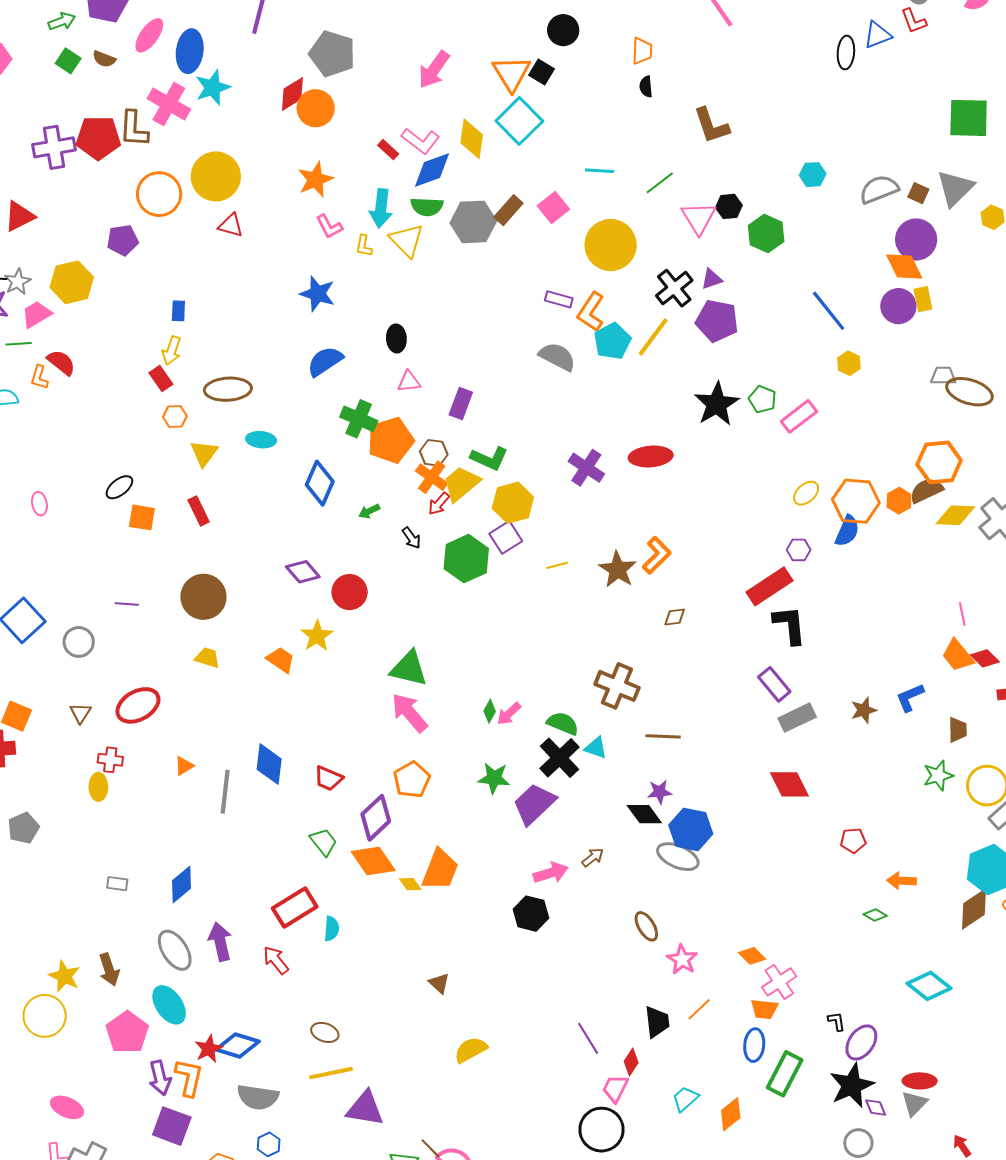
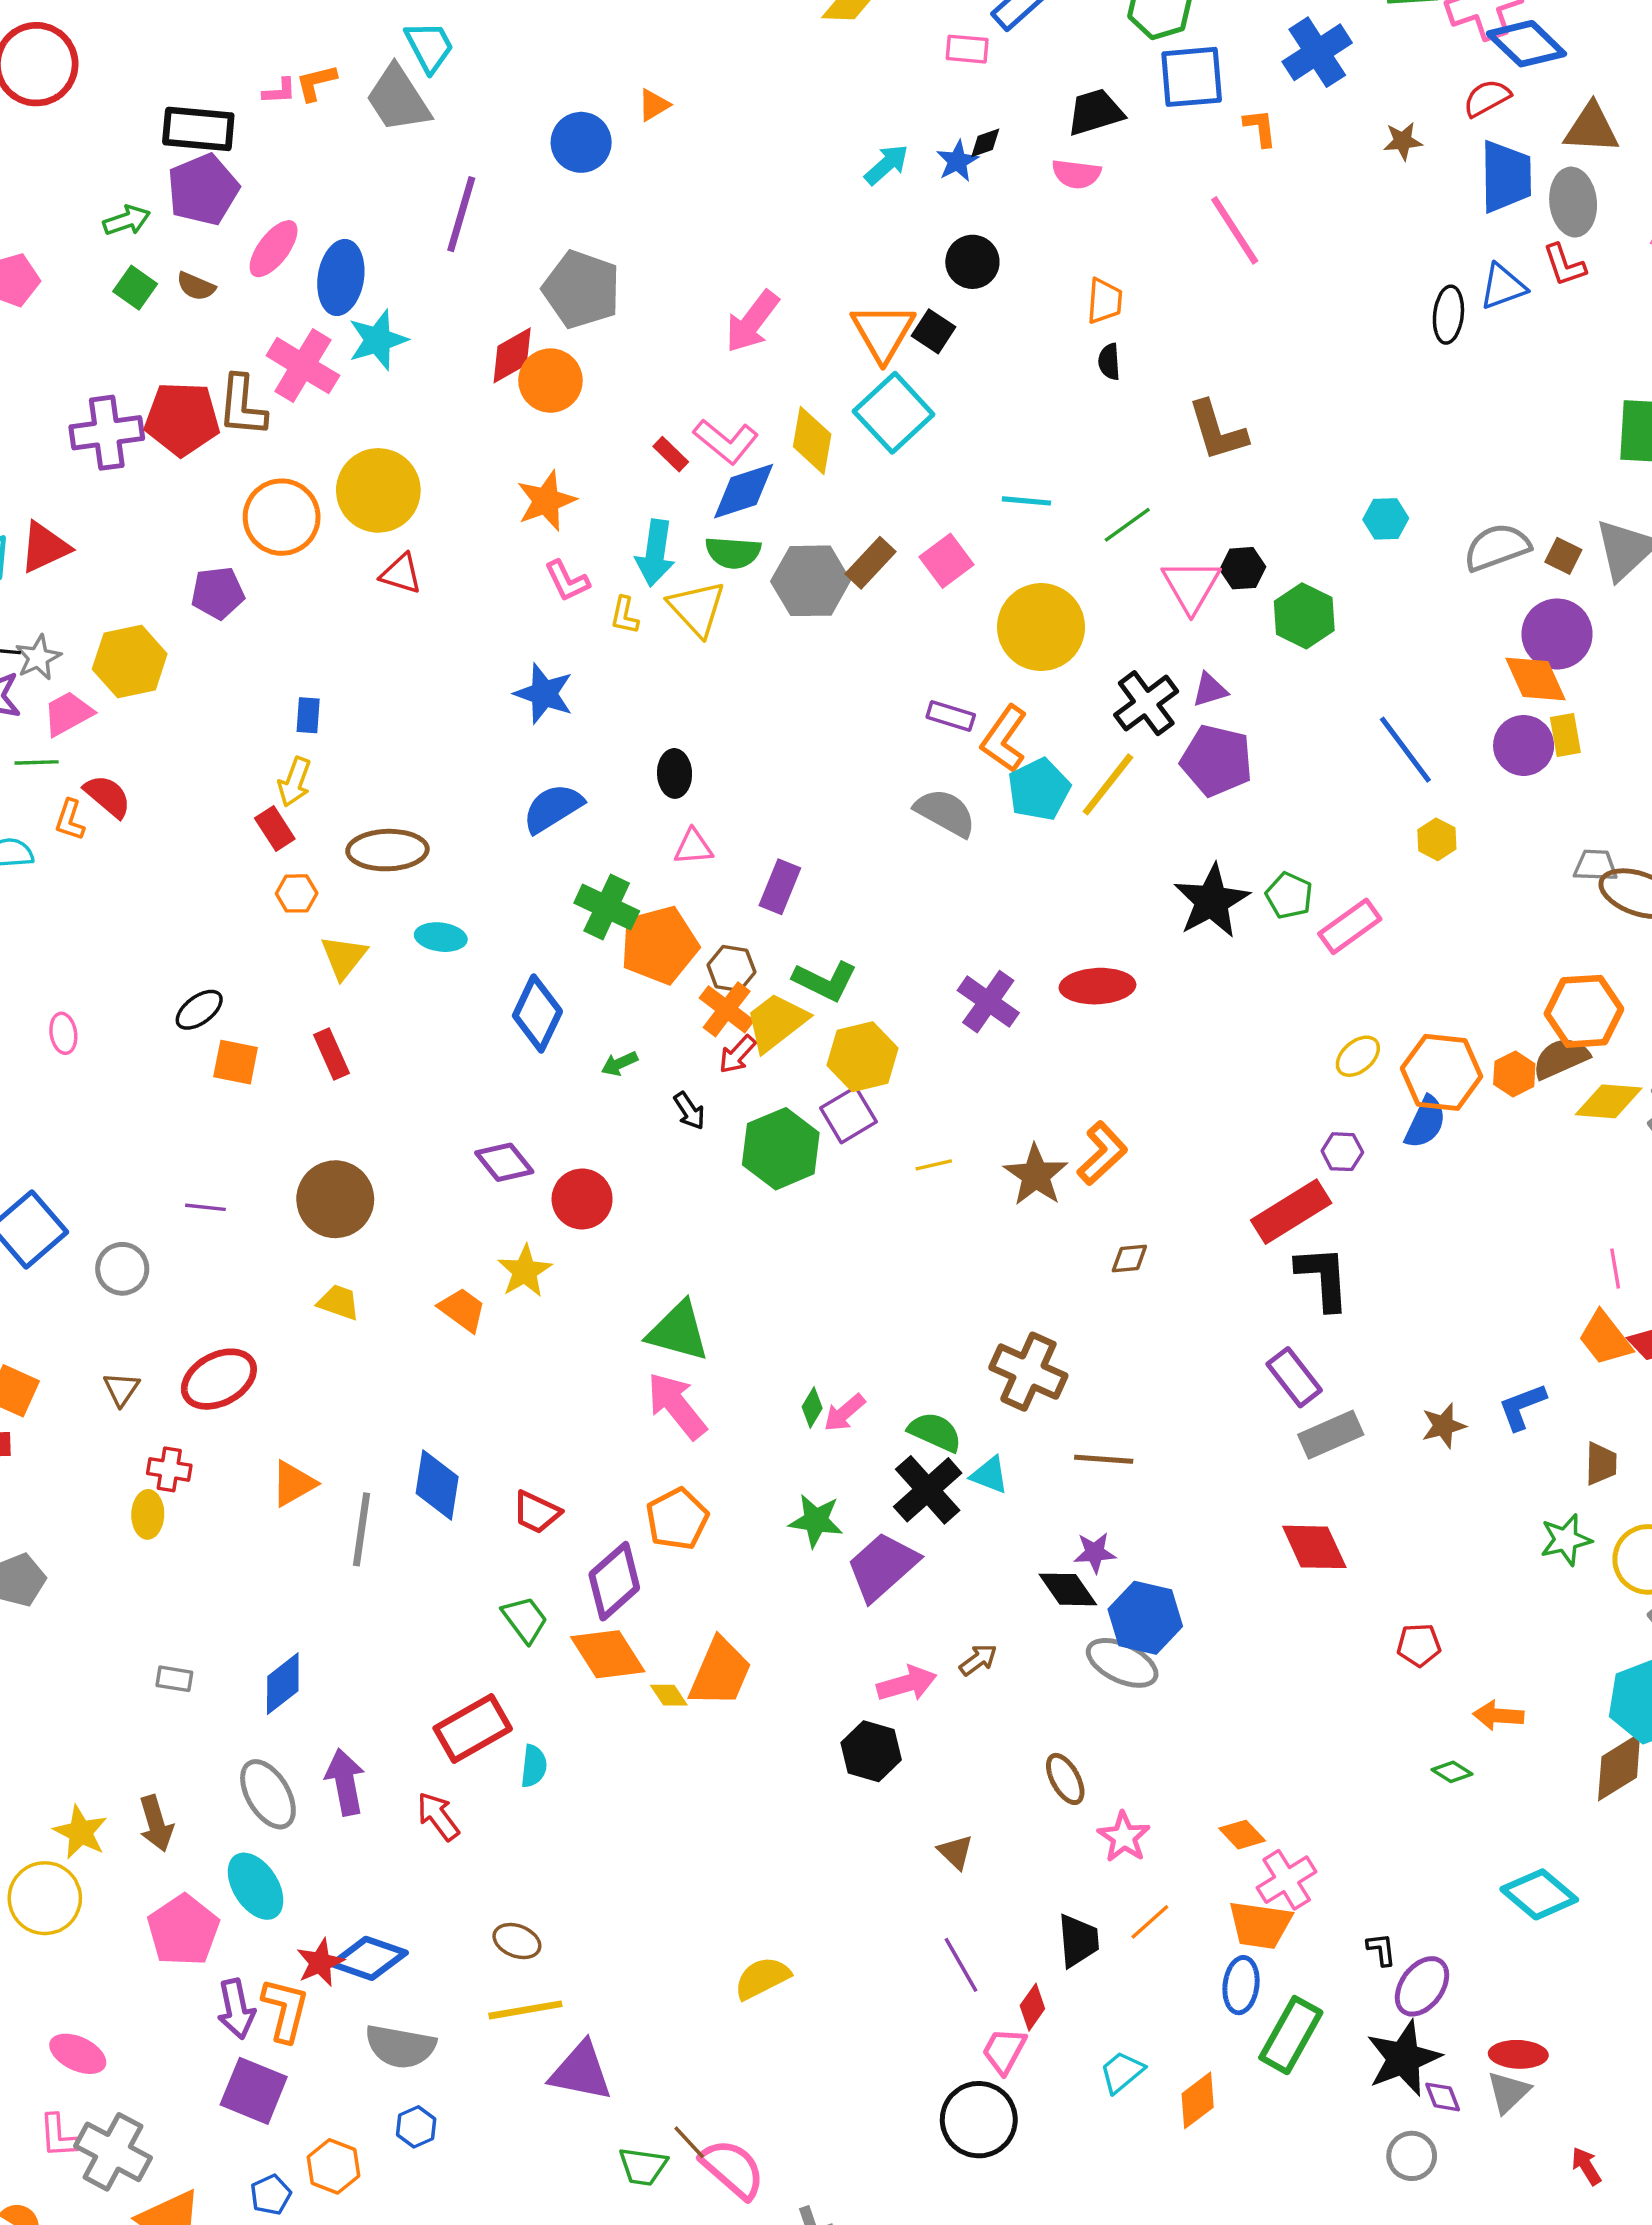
orange triangle: (184, 766) -> (293, 1484), size x1.4
brown triangle: (439, 983) -> (956, 1852), moved
orange trapezoid: (764, 1009) -> (1260, 1925), size x1.4

